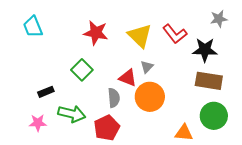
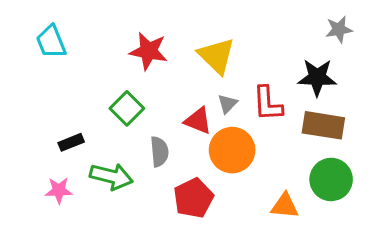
red L-shape: (175, 34) -> (268, 104), moved, turned 35
gray semicircle: (114, 98) -> (159, 152), moved
red pentagon: (107, 128) -> (193, 198), moved

